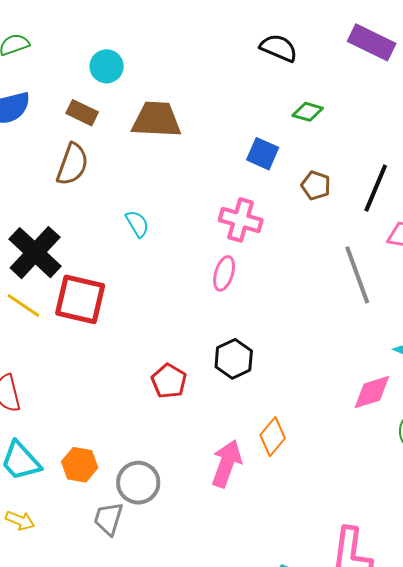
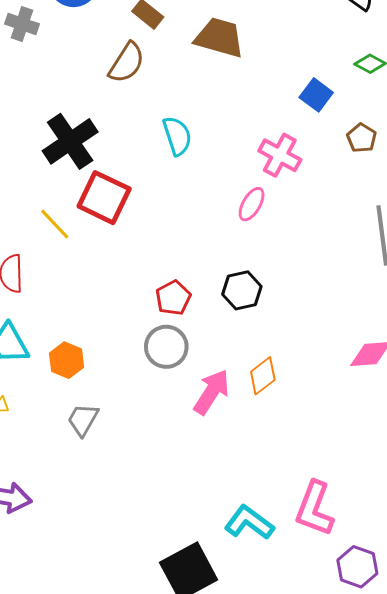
cyan semicircle: (137, 224) -> (177, 136), size x1.4
yellow line: (23, 305) -> (55, 224), moved
gray circle: (138, 483) -> (166, 347), moved

